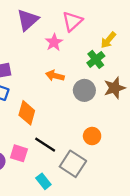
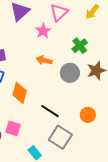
yellow arrow: (108, 40) -> (92, 12), moved
orange circle: (92, 136) -> (88, 115), moved
black line: (45, 145) -> (50, 111), moved

